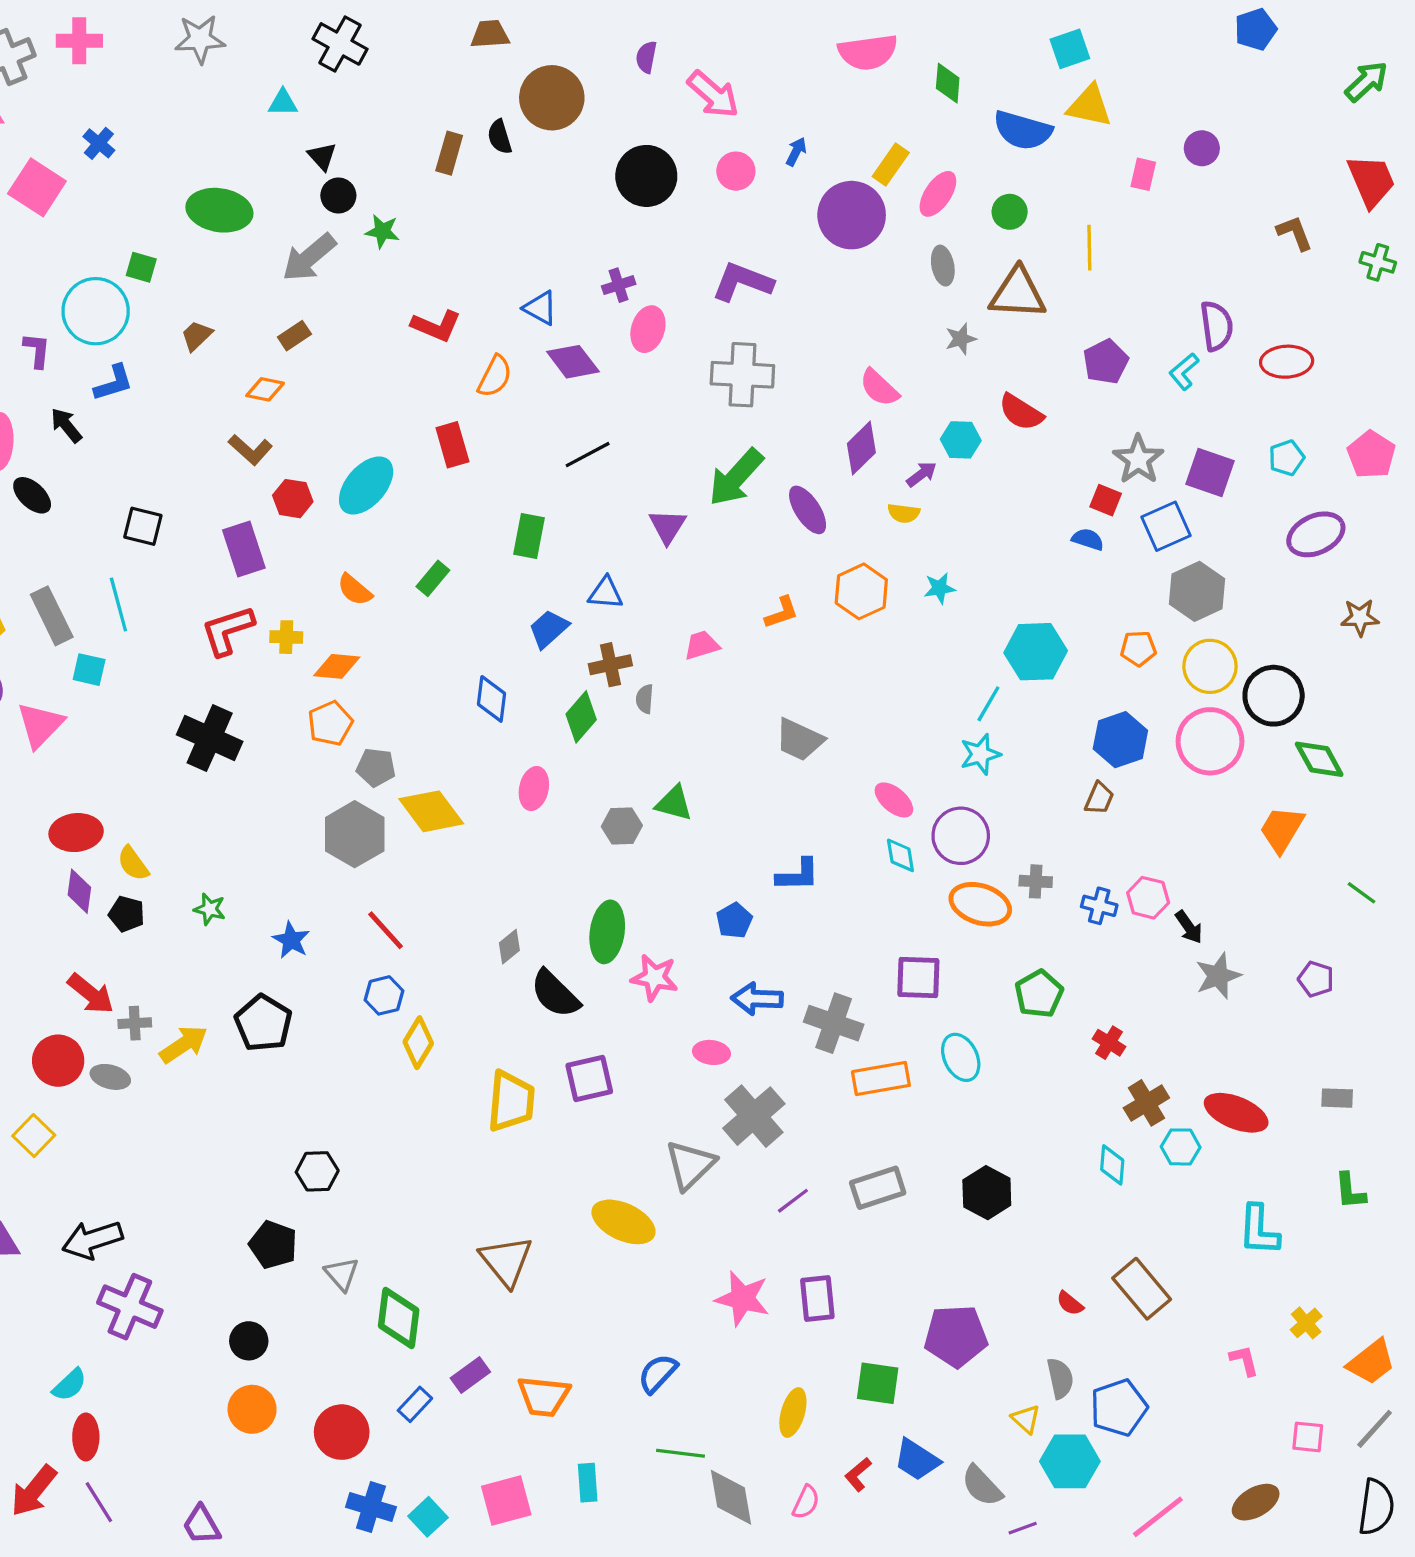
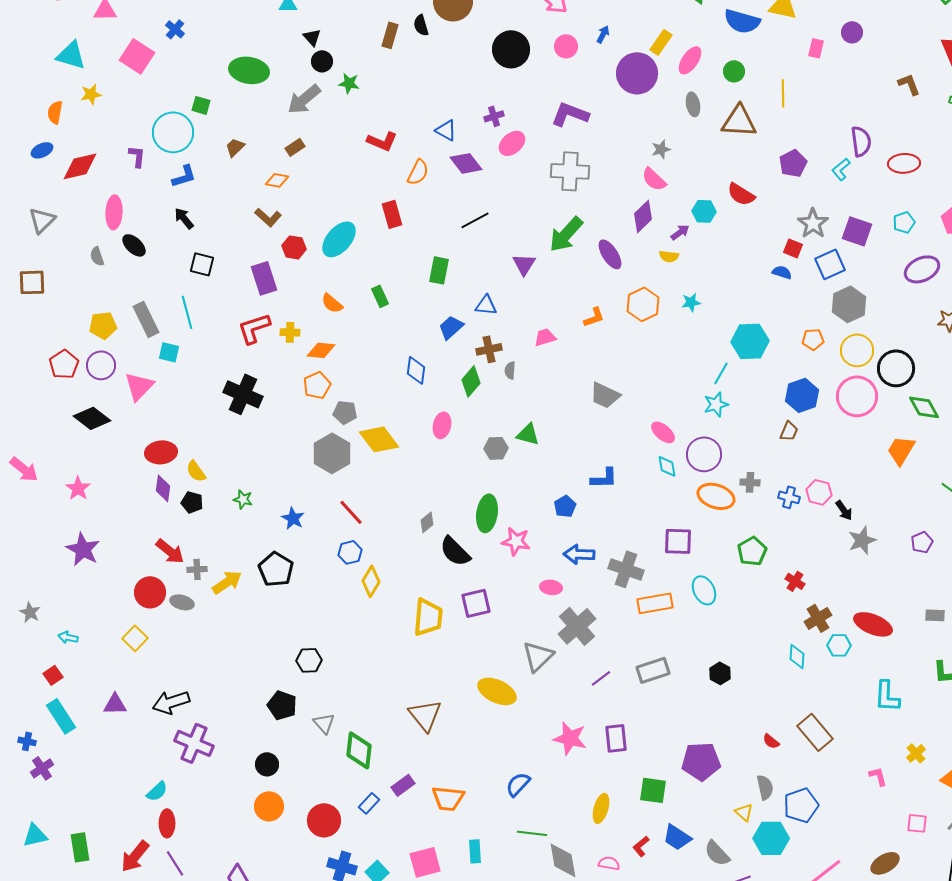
pink ellipse: (648, 329) -> (512, 143), turned 32
gray star: (961, 339) -> (661, 149), moved
black arrow: (66, 425) -> (184, 218), moved
green rectangle: (433, 578) -> (380, 296), turned -65
purple pentagon: (1316, 979) -> (922, 542), turned 30
black hexagon: (987, 1193) -> (720, 673), size x0.7
pink semicircle: (806, 1502) -> (609, 863), turned -105

